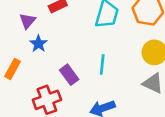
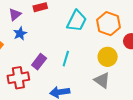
purple rectangle: (69, 75) -> (39, 62), turned 63

